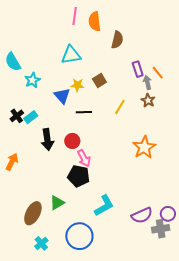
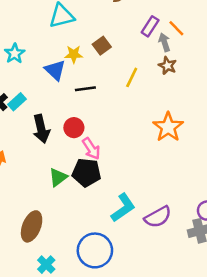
purple rectangle: (138, 69) -> (150, 26), turned 56
green triangle: (57, 203) -> (58, 177), moved
purple semicircle: (142, 215) -> (158, 217), moved

